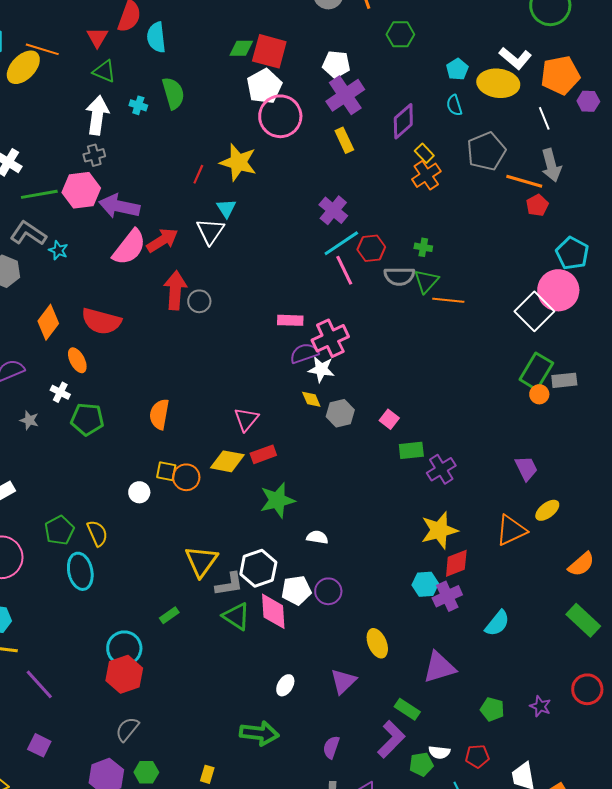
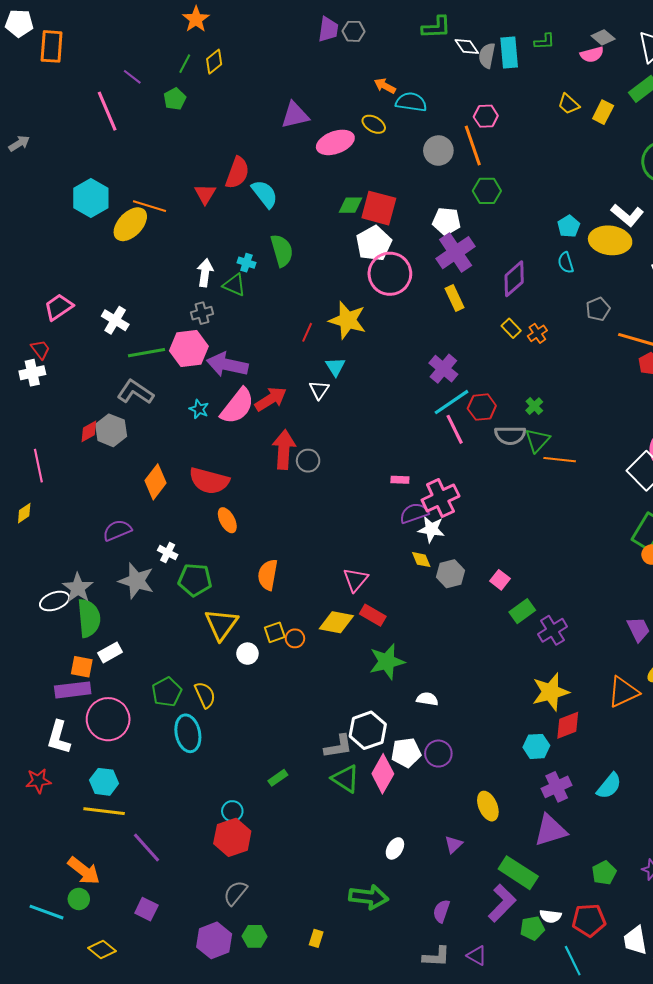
green hexagon: (400, 34) -> (487, 191), moved
cyan semicircle: (156, 37) -> (265, 194), turned 148
green triangle: (104, 71) -> (234, 285), moved
white arrow: (97, 115) -> (205, 273), size x0.7
gray pentagon: (486, 151) -> (598, 309), size x0.6
yellow rectangle: (424, 153) -> (511, 328), moved
orange cross: (426, 175) -> (537, 333), size x0.7
white triangle: (210, 231) -> (319, 390), size x0.7
green cross: (423, 247) -> (534, 406), turned 36
cyan star: (58, 250) -> (199, 409), moved
pink rectangle: (290, 320) -> (400, 480), size x0.7
orange ellipse: (77, 360) -> (227, 520), moved
gray star: (29, 420) -> (136, 581), size x1.8
green rectangle: (411, 450) -> (522, 611), turned -30
red rectangle: (263, 454) -> (373, 615), turned 50
yellow square: (166, 471) -> (275, 632), turned -30
orange circle: (186, 477) -> (295, 638), size x0.7
yellow triangle: (201, 561) -> (221, 624), moved
purple cross: (447, 596) -> (557, 787), moved
pink diamond: (273, 611) -> (383, 774), turned 33
cyan circle: (124, 648) -> (232, 811), size x0.6
purple triangle: (343, 681) -> (454, 844), size x0.7
green rectangle: (407, 709) -> (518, 873), size x1.5
green pentagon: (492, 709) -> (604, 873), turned 30
red pentagon: (477, 756) -> (589, 920), size x1.4

